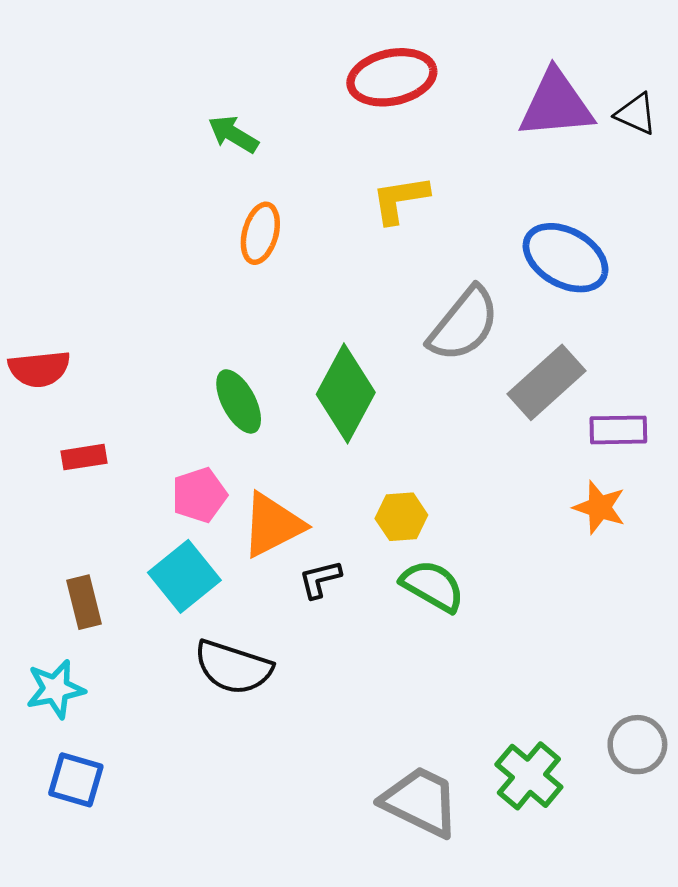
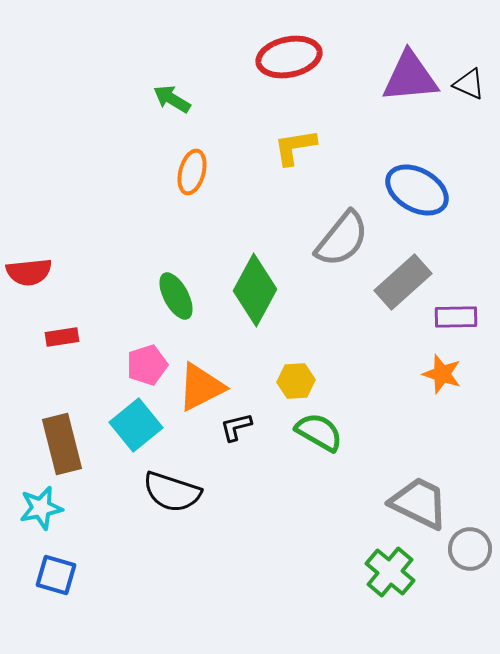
brown rectangle: (84, 602) -> (62, 444), size x1.5
gray trapezoid: (420, 802) -> (419, 503), moved

